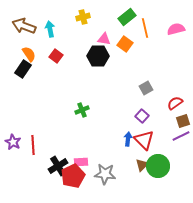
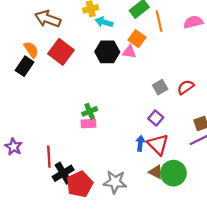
brown arrow: (24, 26) -> (48, 19), moved
cyan arrow: (50, 29) -> (104, 22), moved, turned -63
pink triangle: (104, 39) -> (129, 52), moved
red square: (56, 56) -> (61, 52), size x1.6
red semicircle: (175, 103) -> (186, 87), moved
red line: (33, 145) -> (49, 157), moved
pink rectangle: (81, 162) -> (89, 124), moved
brown triangle: (142, 165) -> (156, 172), turned -48

